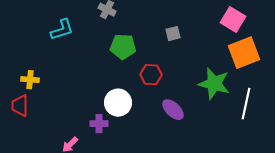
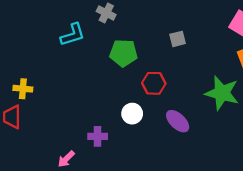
cyan L-shape: (62, 30) -> (73, 35), moved
white circle: (118, 103) -> (132, 114), moved, size x0.7

